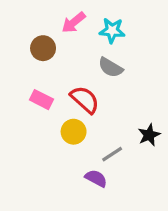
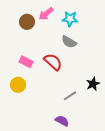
brown circle: (43, 48) -> (27, 22), moved
yellow circle: (74, 132) -> (18, 85), moved
purple semicircle: (96, 178) -> (62, 121), moved

